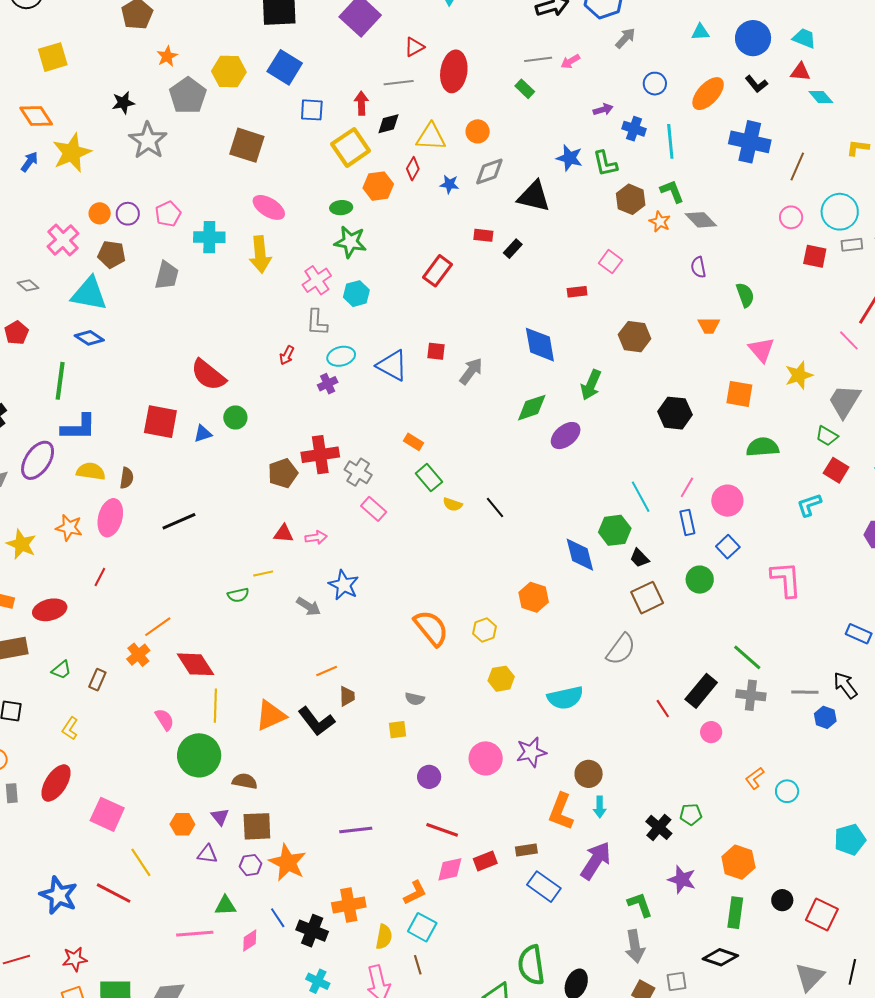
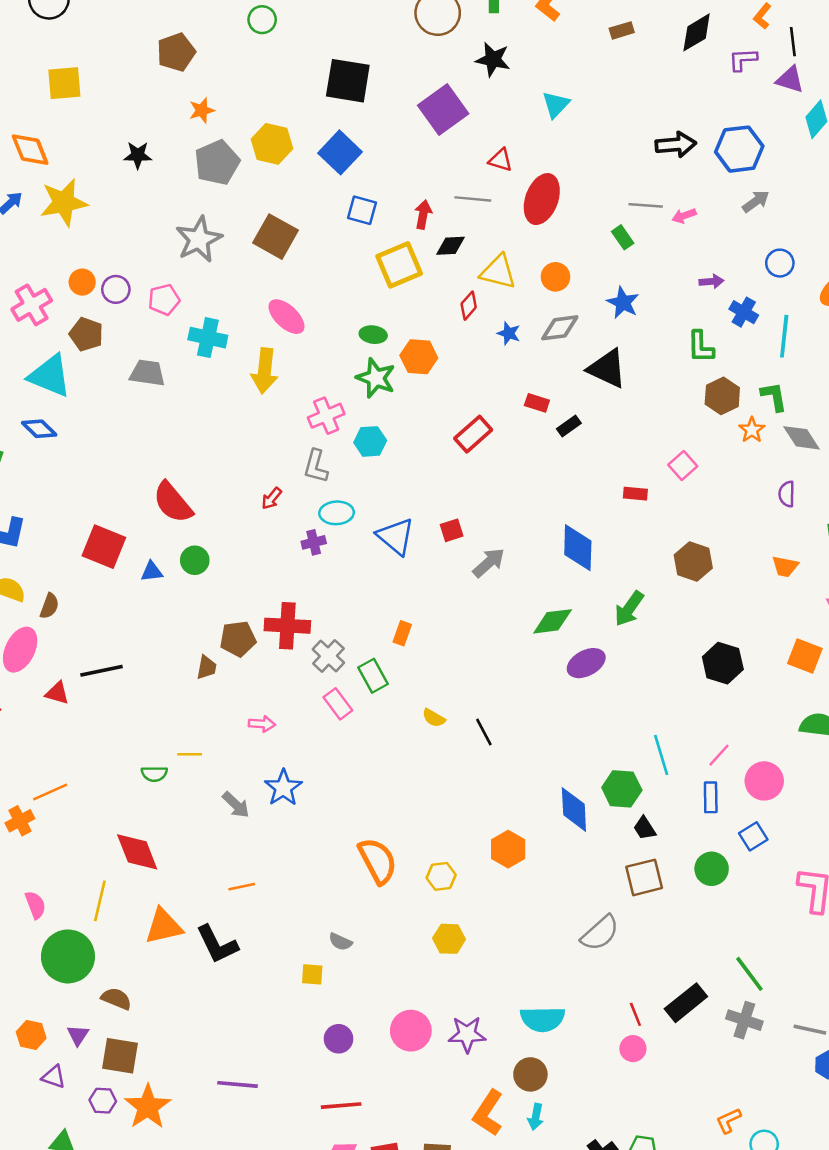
red triangle: (414, 47) -> (500, 160), turned 35
gray star: (148, 140) -> (199, 239), moved
blue star: (569, 158) -> (623, 303), moved
orange hexagon: (378, 186) -> (419, 357), moved
gray trapezoid: (167, 275) -> (147, 373), turned -108
red square: (436, 351) -> (452, 530), turned -36
orange rectangle: (413, 442) -> (402, 633), turned 66
green rectangle: (429, 478) -> (373, 676), moved
red triangle: (284, 533) -> (57, 693), moved
red diamond: (195, 664) -> (137, 852), moved
brown trapezoid: (347, 696) -> (206, 667), moved
cyan semicircle: (565, 698) -> (543, 1019), moved
pink circle: (711, 732) -> (633, 1049), moved
red line: (442, 830) -> (341, 1106), turned -36

